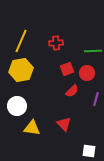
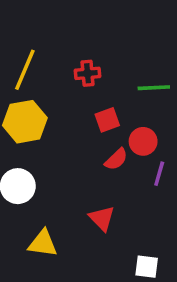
red circle: (87, 73) -> (143, 141), moved
yellow triangle: (32, 128) -> (43, 243), moved

